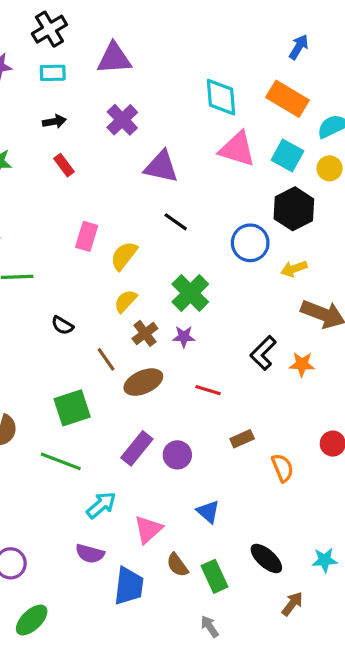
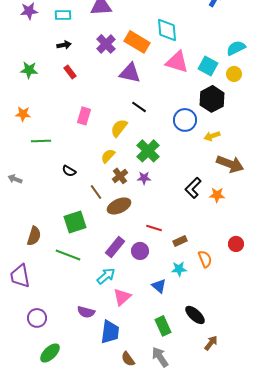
orange rectangle: (287, 99) -> (137, 42), moved
yellow semicircle: (124, 256) -> (119, 128), moved
red line: (208, 390) -> (154, 228), moved
cyan arrow: (101, 505) -> (106, 276), moved
cyan star: (325, 560) -> (179, 269), moved
brown semicircle: (177, 565) -> (128, 359), moved
gray arrow: (210, 626) -> (160, 357), size x1.5

